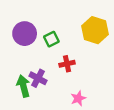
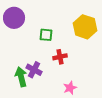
purple circle: (25, 34) -> (14, 18), moved
green square: (51, 39) -> (46, 35), turned 32

